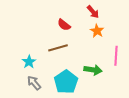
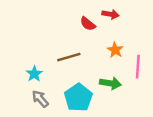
red arrow: (93, 12) -> (110, 14), turned -40
red semicircle: (64, 25) -> (88, 24), moved
orange star: (97, 31) -> (115, 50), moved

